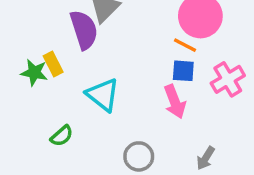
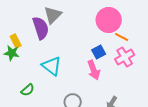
orange line: (185, 45) -> (122, 37), moved
yellow rectangle: (53, 64) -> (16, 41), moved
blue square: (183, 71) -> (99, 52), turned -32

